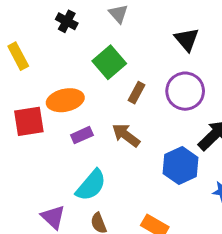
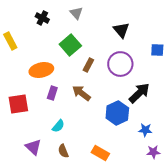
red square: (29, 121) -> (18, 104), moved
purple rectangle: (82, 135) -> (52, 93), turned -48
cyan semicircle: (91, 185) -> (58, 126), size x0.6

